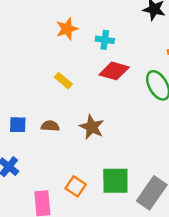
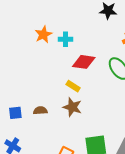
cyan cross: (105, 40) -> (65, 39), moved
yellow rectangle: (63, 81) -> (73, 86), moved

